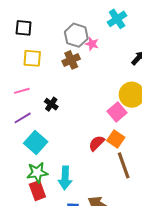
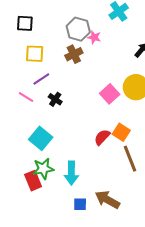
pink line: (22, 91) -> (26, 97), moved, turned 49
pink square: (117, 112) -> (110, 94), moved
purple line: (23, 118) -> (41, 79), moved
red rectangle: (37, 191) -> (33, 181), moved

